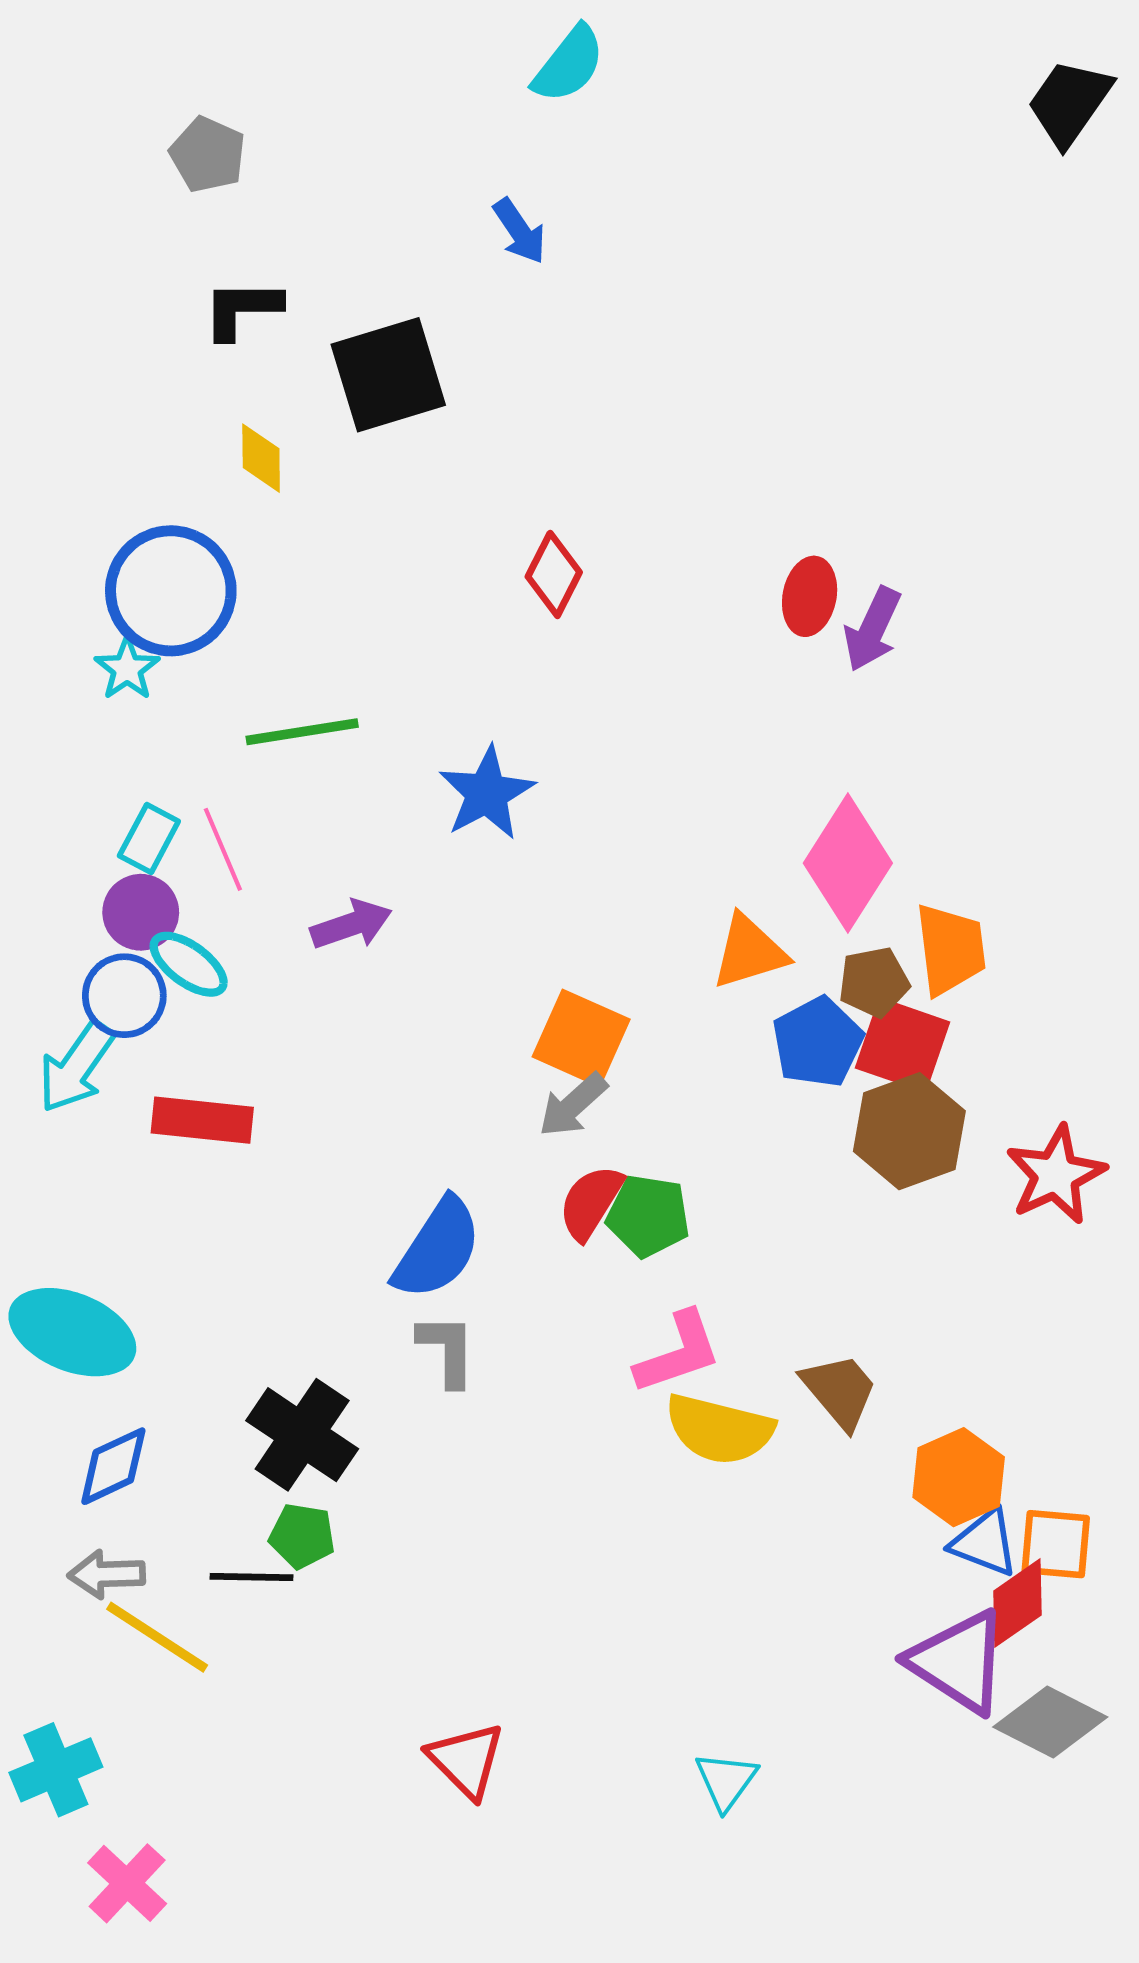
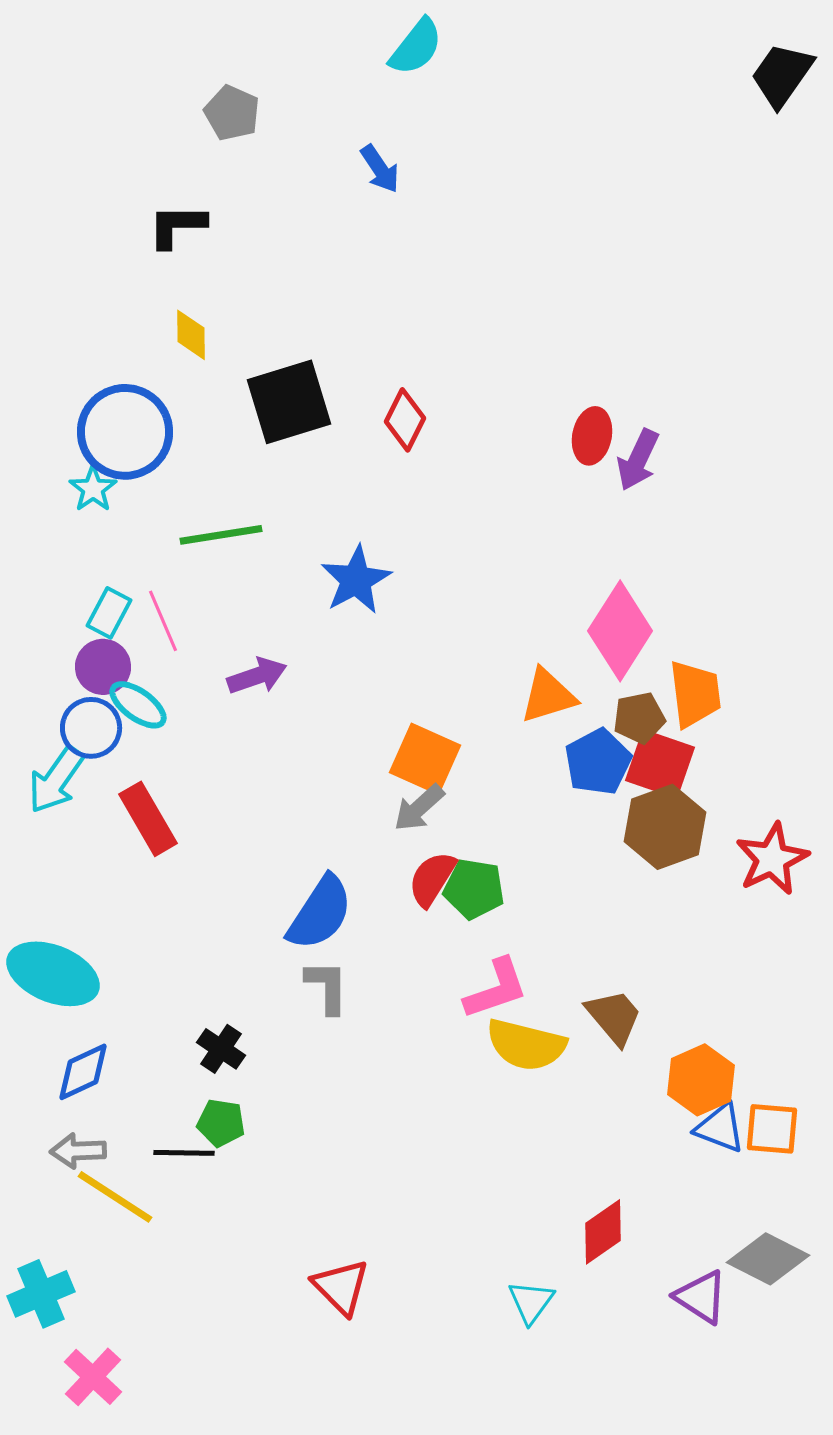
gray pentagon: (208, 155) -> (232, 113), moved
black square: (388, 375) -> (289, 402), moved
red rectangle: (202, 1120) -> (148, 819), turned 54
black cross: (302, 1435) -> (221, 1049), size x0.6
red diamond: (1017, 1603) -> (603, 1232), moved
purple triangle: (959, 1662) -> (701, 1297), moved, size x0.7

